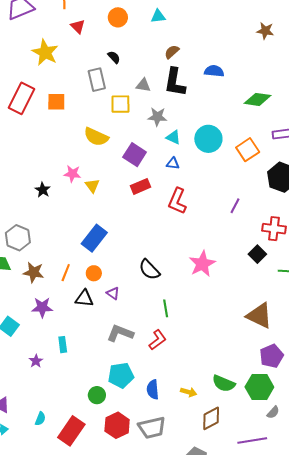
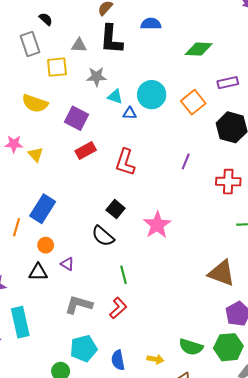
blue triangle: (173, 163) -> (130, 113), moved
black square: (257, 254) -> (116, 209), moved
orange line: (66, 273) -> (17, 227), moved
cyan rectangle: (63, 345) -> (20, 322), size x1.8

